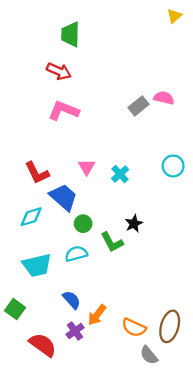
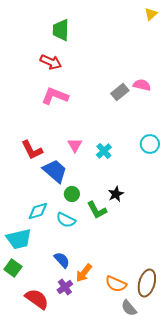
cyan diamond: (31, 217) -> (38, 211), moved
cyan semicircle: (76, 254) -> (66, 220), turned -138
cyan trapezoid: (37, 265) -> (19, 239), moved

